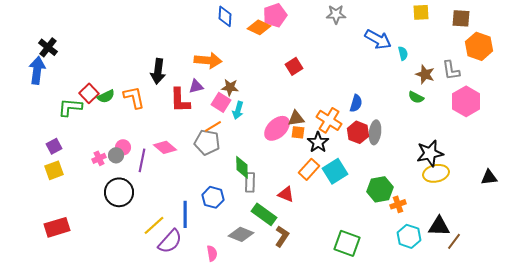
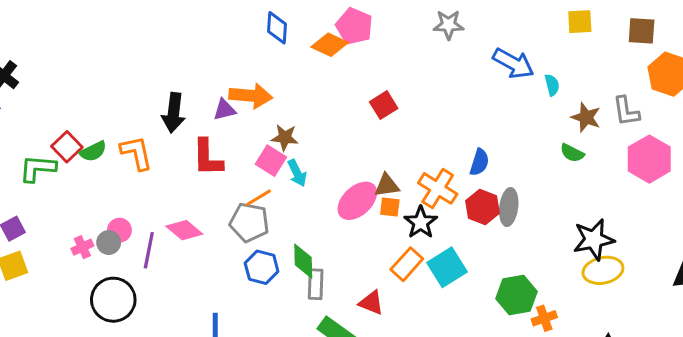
pink pentagon: (275, 15) -> (354, 26), turned -30
purple triangle: (196, 86) -> (224, 110), moved
cyan arrow: (238, 110) -> (297, 173), turned -42
blue hexagon: (213, 197) -> (262, 267), moved

